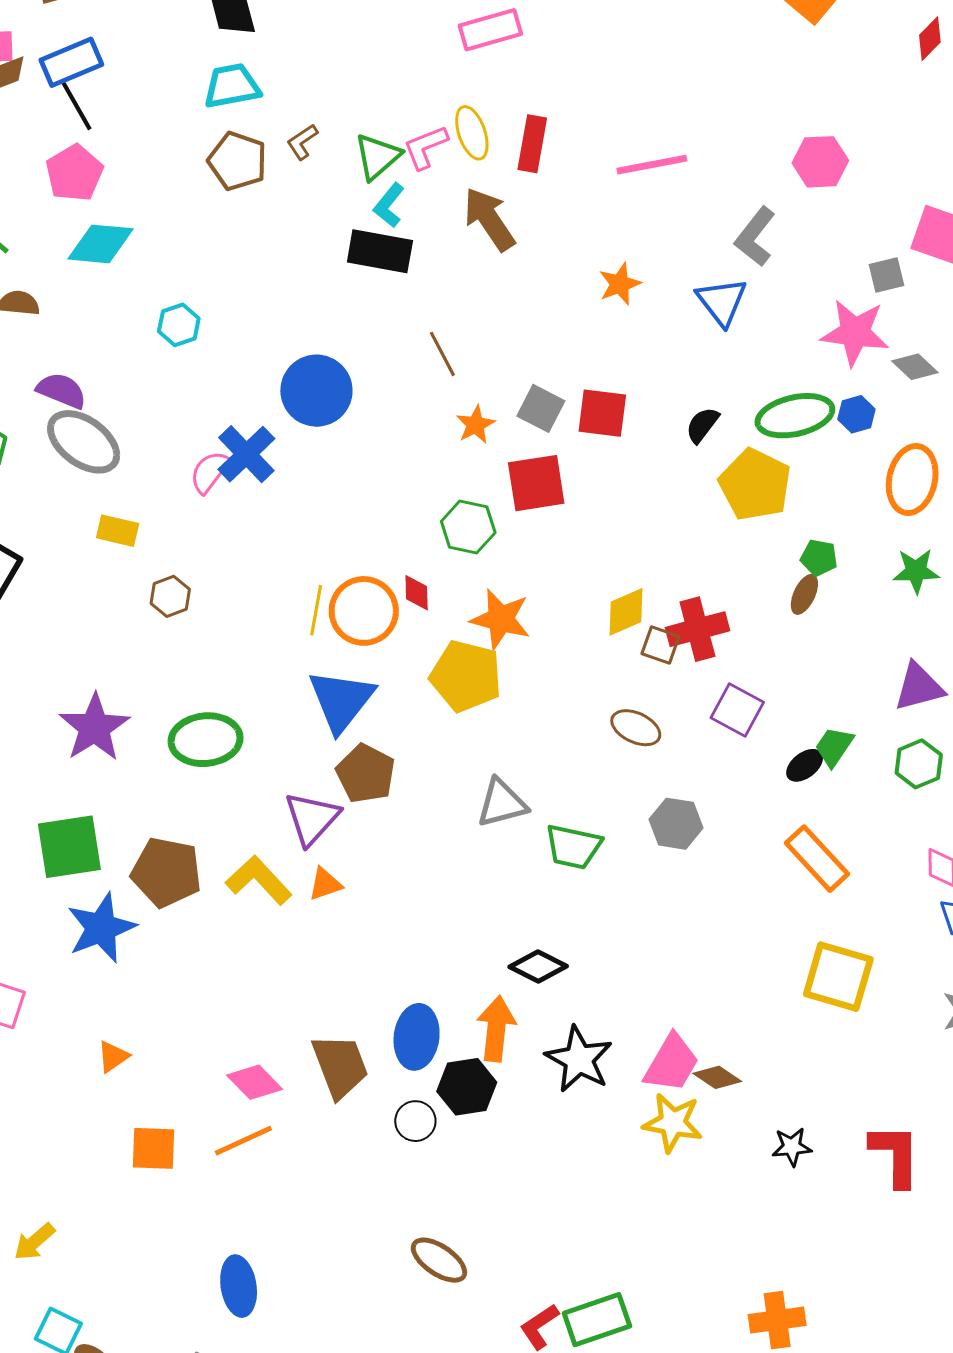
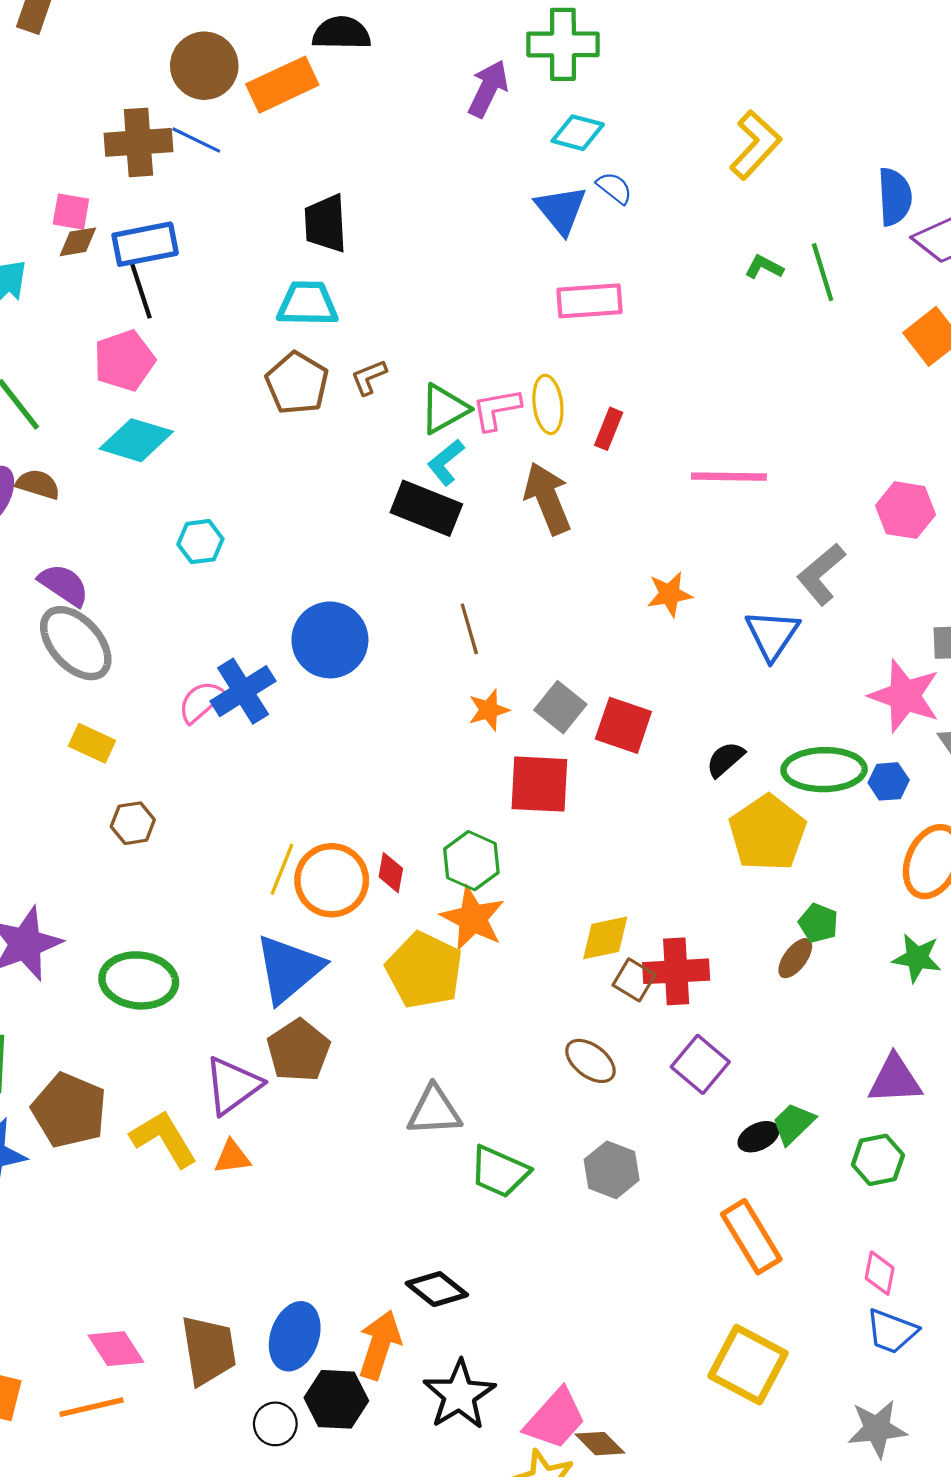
red rectangle: (532, 144) -> (609, 429), size x0.7
green hexagon: (468, 527) -> (471, 861), moved

